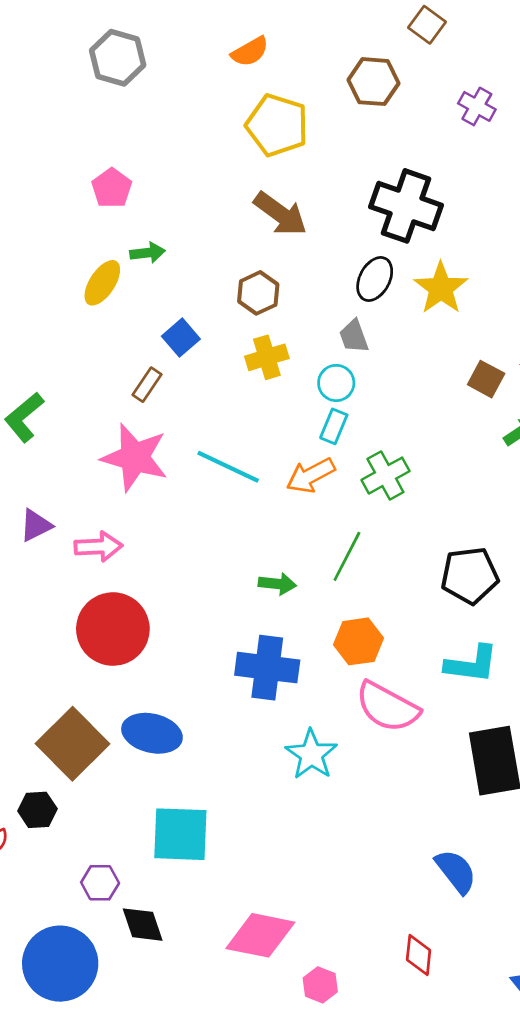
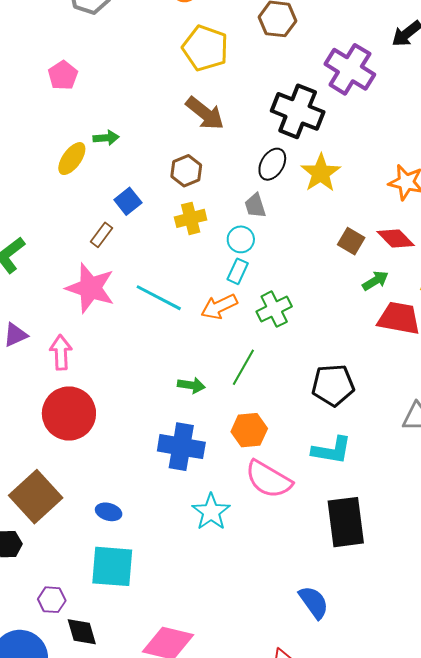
purple cross: (477, 106) -> (350, 69), moved, size x1.8
pink pentagon: (112, 188) -> (63, 75), moved
pink arrow: (98, 547) -> (61, 352), turned -92
blue ellipse: (152, 733) -> (109, 512), moved, size x0.6

